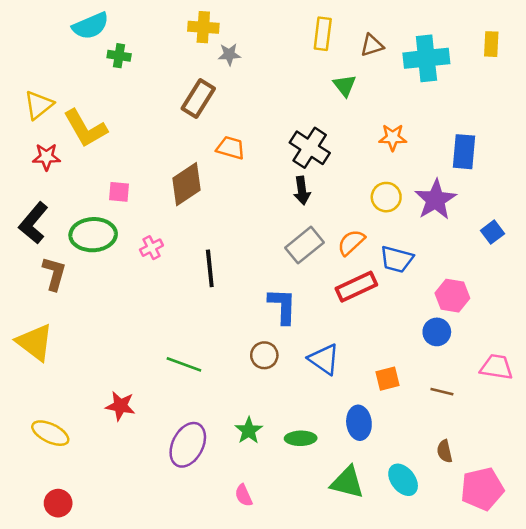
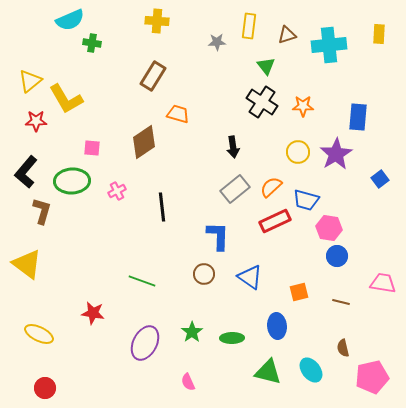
gray star: (229, 54) -> (217, 42), moved
black cross: (310, 148) -> (262, 102), moved
pink hexagon: (452, 296) -> (329, 228), moved

